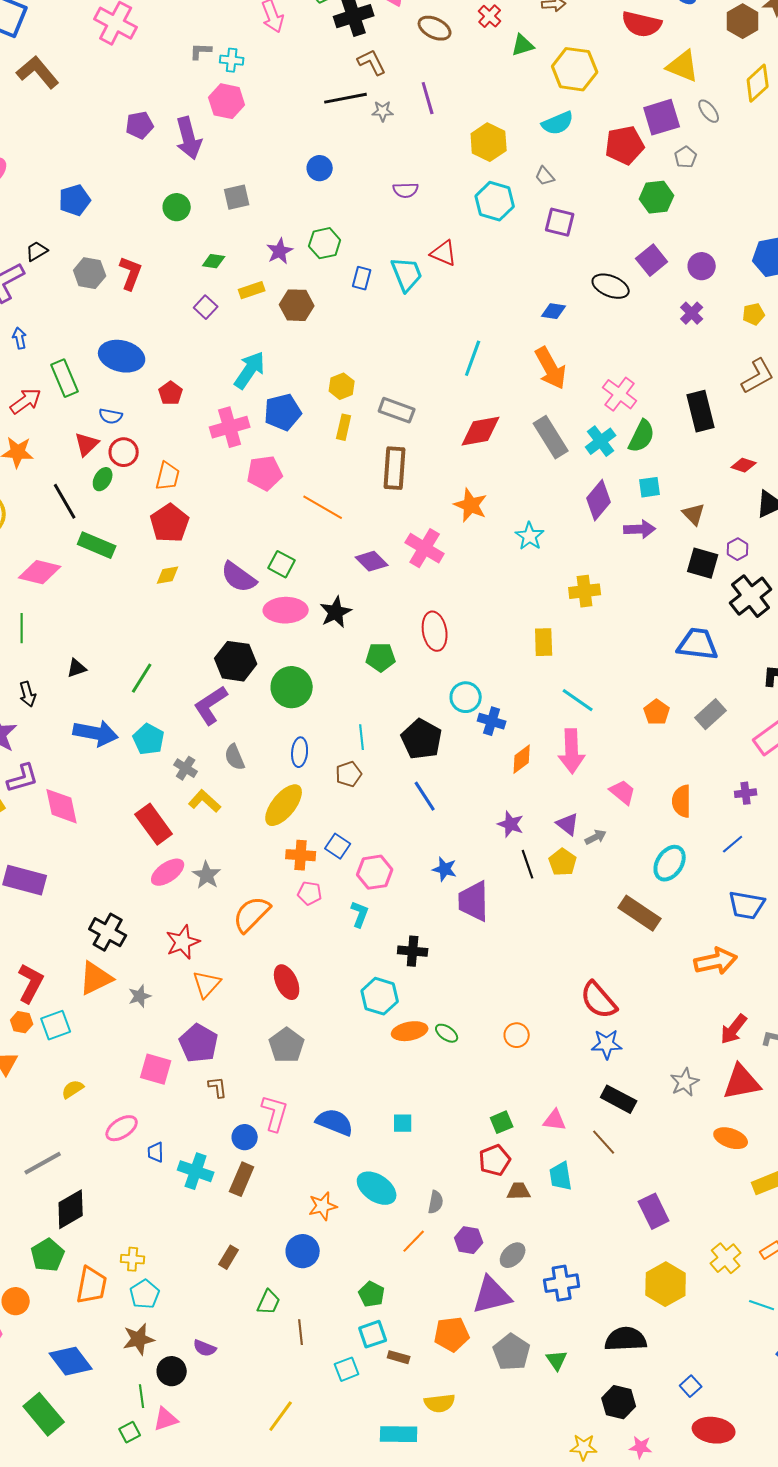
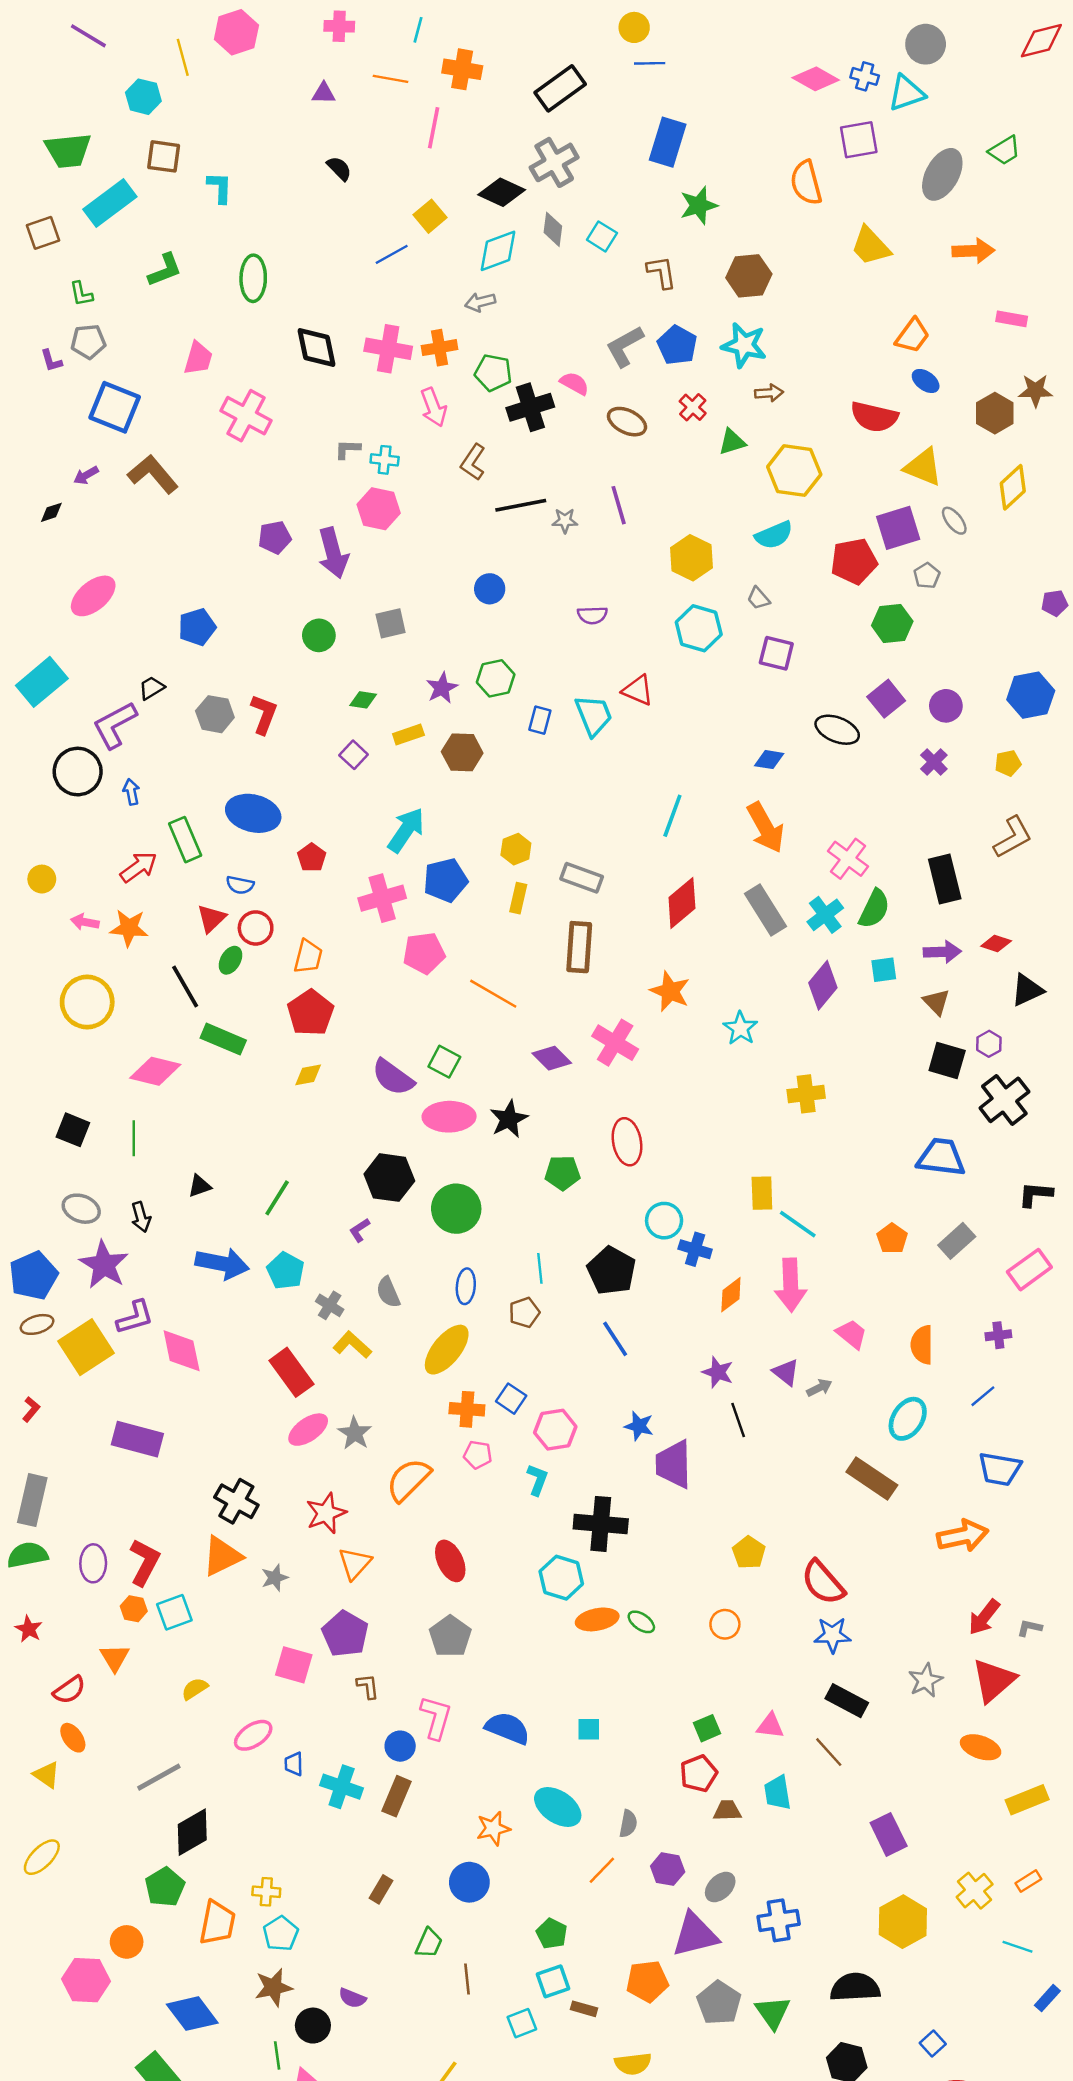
brown L-shape: (372, 62) -> (473, 462), moved, turned -120
red diamond: (481, 431) -> (682, 903), turned -30
purple arrow: (640, 529) -> (942, 952), moved
yellow rectangle: (544, 642) -> (762, 1193), moved
purple L-shape: (211, 705) -> (359, 1230), size x0.5
yellow pentagon: (563, 862) -> (749, 1553), moved
black cross: (413, 951) -> (601, 1524), size x1.5
red triangle: (742, 1082) -> (994, 1680), turned -30
green triangle: (557, 1360) -> (773, 2012), size x1.4

